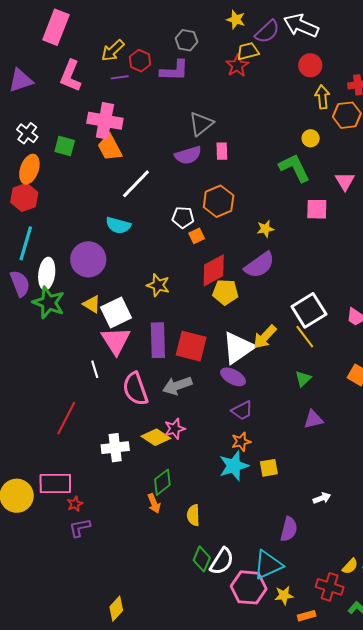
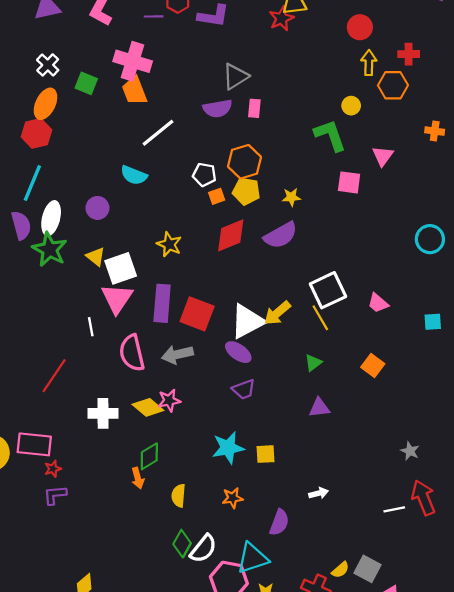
purple circle: (88, 259) -> (97, 208), size x0.6
yellow pentagon: (225, 292) -> (246, 191), moved
orange star: (241, 442) -> (233, 498), moved

